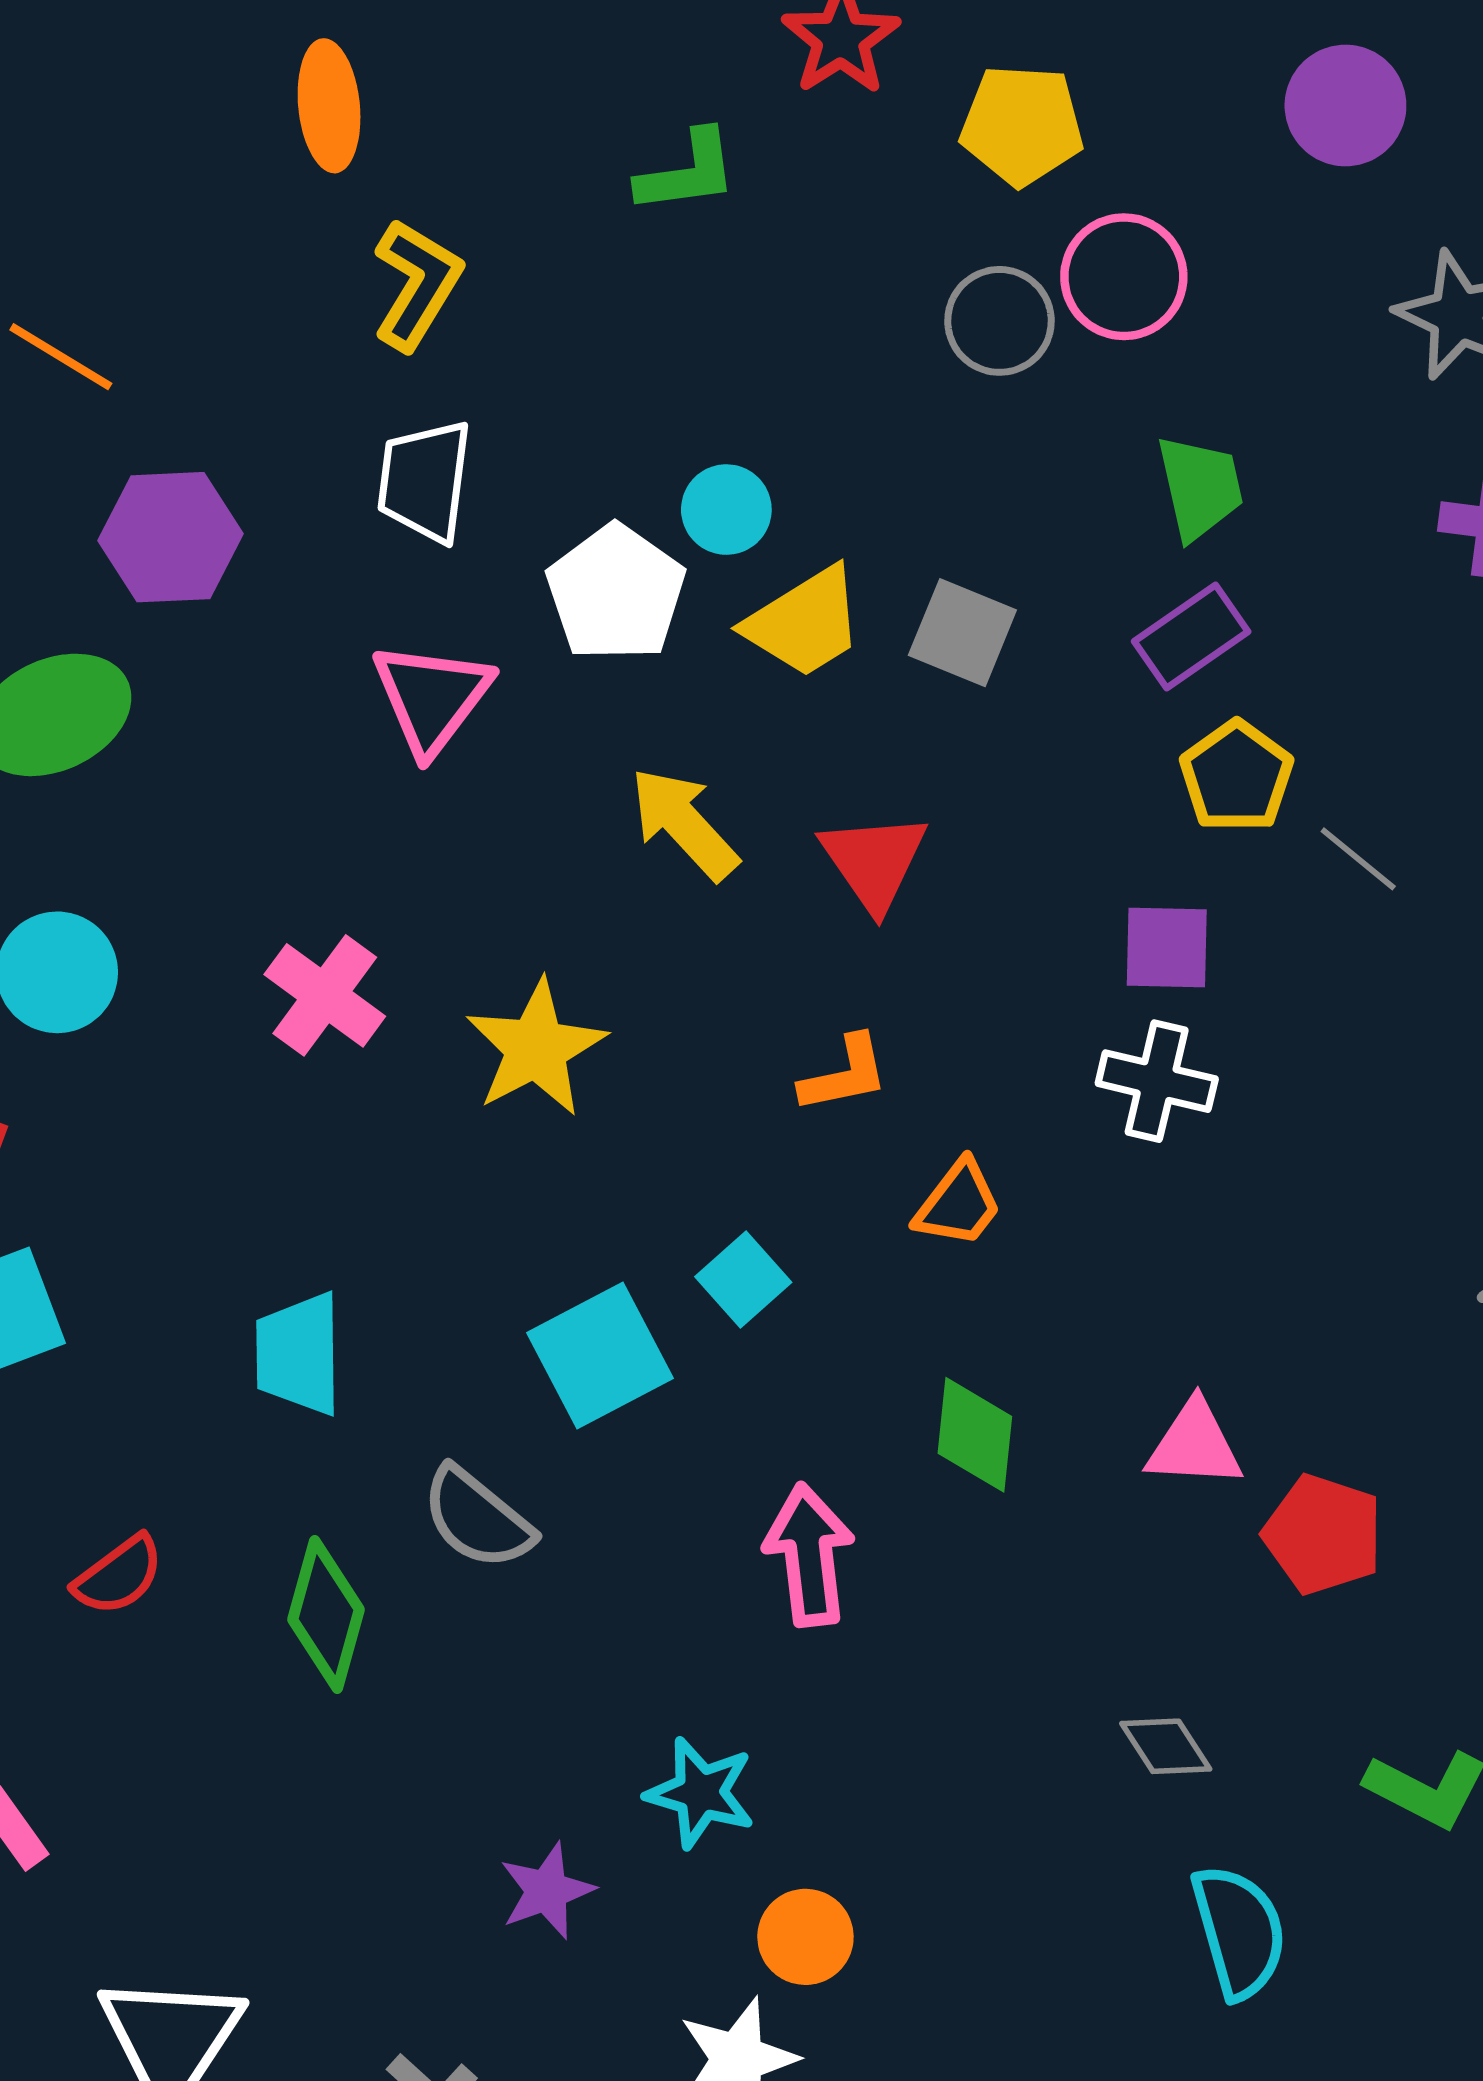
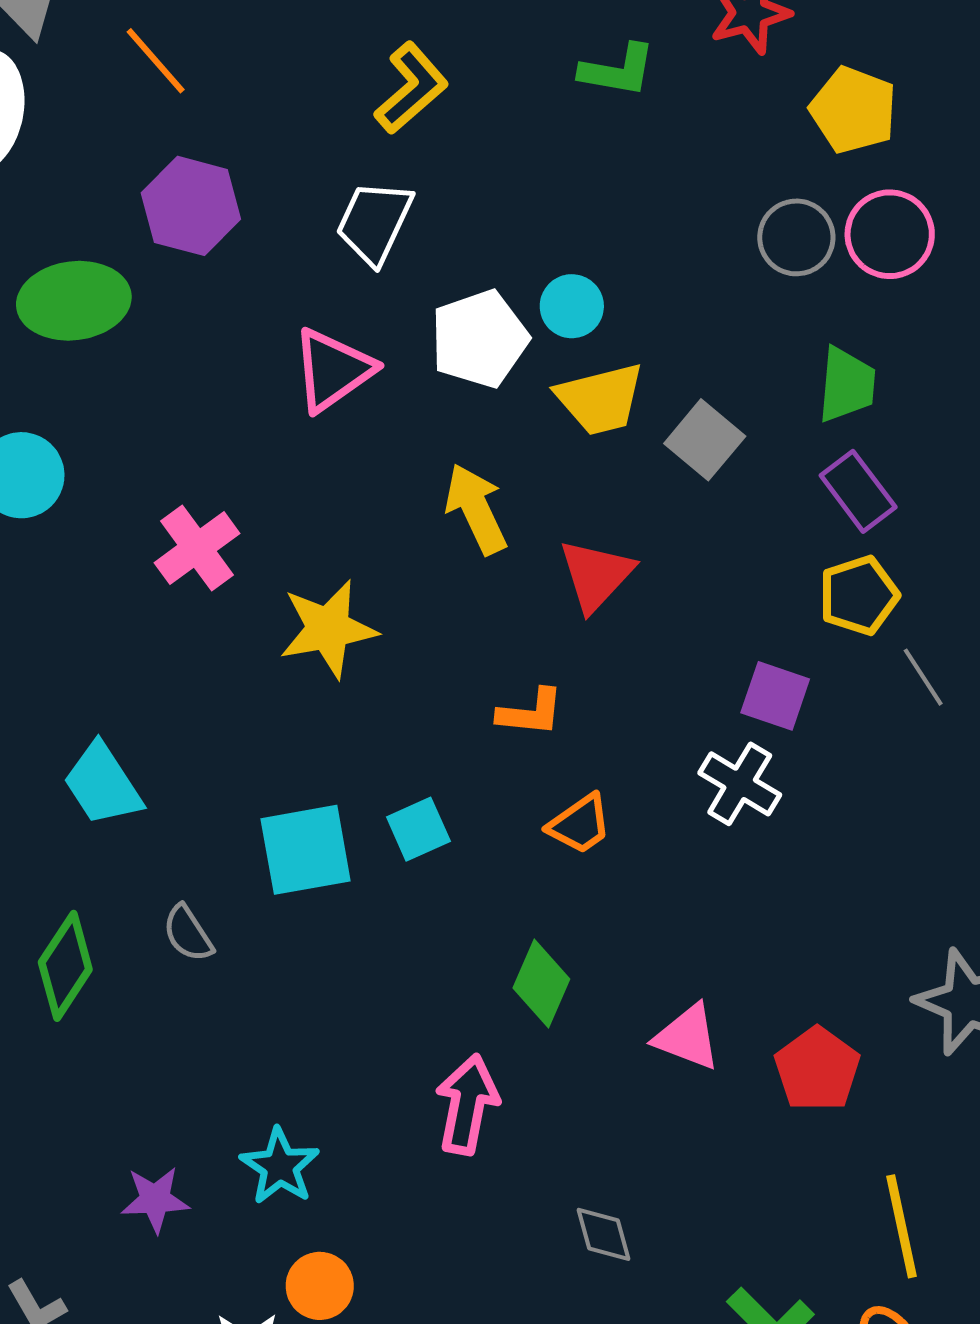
green trapezoid: (1200, 487) -> (847, 385), moved
purple rectangle: (1191, 637) -> (858, 491), turned 70
cyan trapezoid: (299, 1354) -> (103, 784), turned -50
gray semicircle: (477, 1518) -> (188, 933), size x0.7
red pentagon: (1323, 1534) -> (817, 1069), moved
pink arrow: (809, 1555) -> (467, 1104), moved

